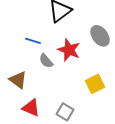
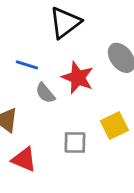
gray square: (65, 112) -> (75, 142), moved, turned -30

